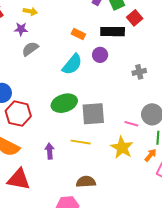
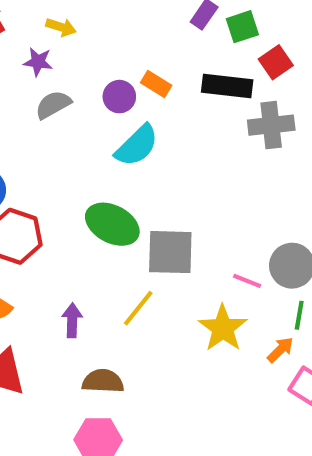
purple circle: (100, 55) -> (119, 97), moved
gray cross: (139, 72) -> (271, 125), moved, size x1.5
green ellipse: (64, 103) -> (112, 224), turned 40
yellow line: (81, 142) -> (138, 308), turned -66
brown semicircle: (86, 182) -> (103, 381), moved

